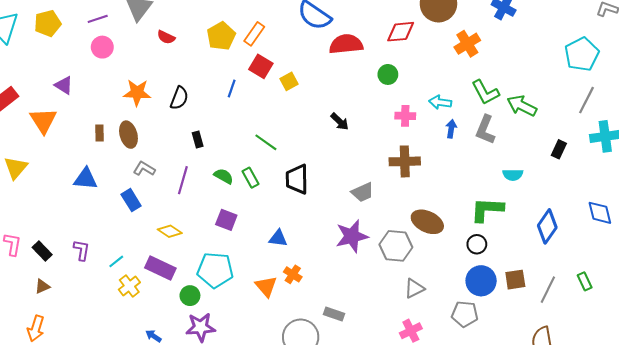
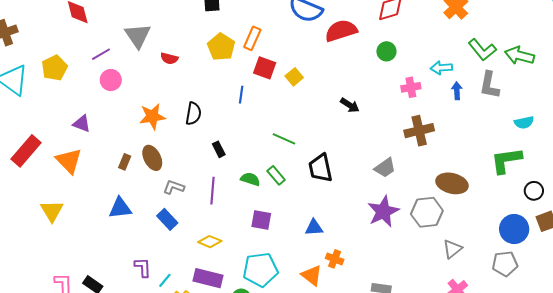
brown rectangle: (100, 133) -> (125, 162), turned 35
black circle: (477, 244) -> (534, 191), moved
purple L-shape: (82, 250) -> (143, 267), moved

